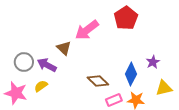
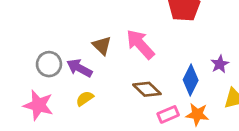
pink arrow: (87, 30) -> (140, 44), moved, turned 85
yellow semicircle: (41, 86) -> (85, 99), moved

